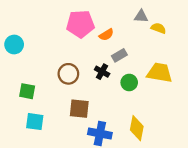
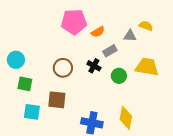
gray triangle: (141, 16) -> (130, 36), moved
cyan circle: (14, 44) -> (16, 60), moved
brown square: (79, 109) -> (57, 100), moved

